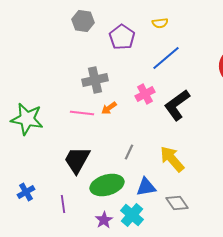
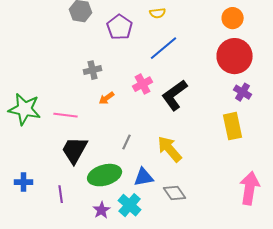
gray cross: (95, 80) -> (93, 70), size x0.7
pink line: (82, 113) -> (66, 115), moved
blue cross: (26, 192) -> (24, 182), turned 30

